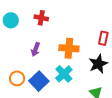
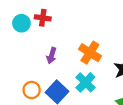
red cross: (41, 18) -> (43, 18), moved
orange cross: (69, 48) -> (90, 53), turned 30

